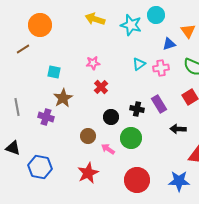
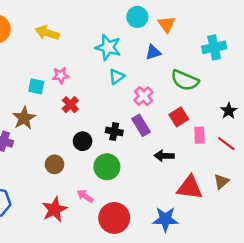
yellow arrow: (95, 19) -> (47, 33), moved
cyan star: (131, 25) -> (108, 47), moved
orange triangle: (188, 31) -> (167, 24), moved
pink cross: (161, 68) -> (143, 96), moved, turned -35
cyan square: (54, 72) -> (36, 86), moved
pink arrow: (108, 149) -> (85, 196), moved

